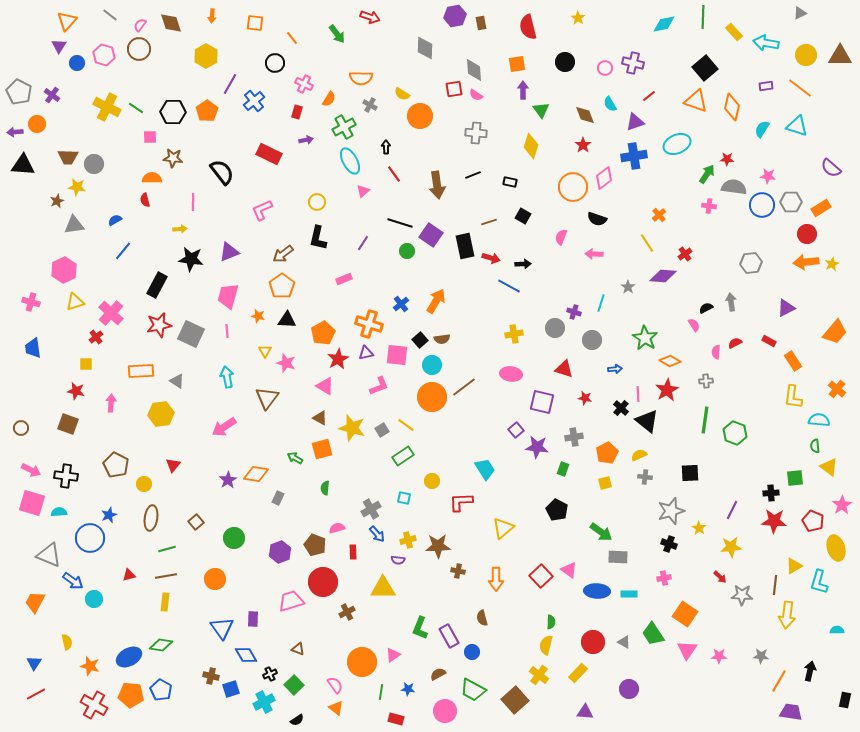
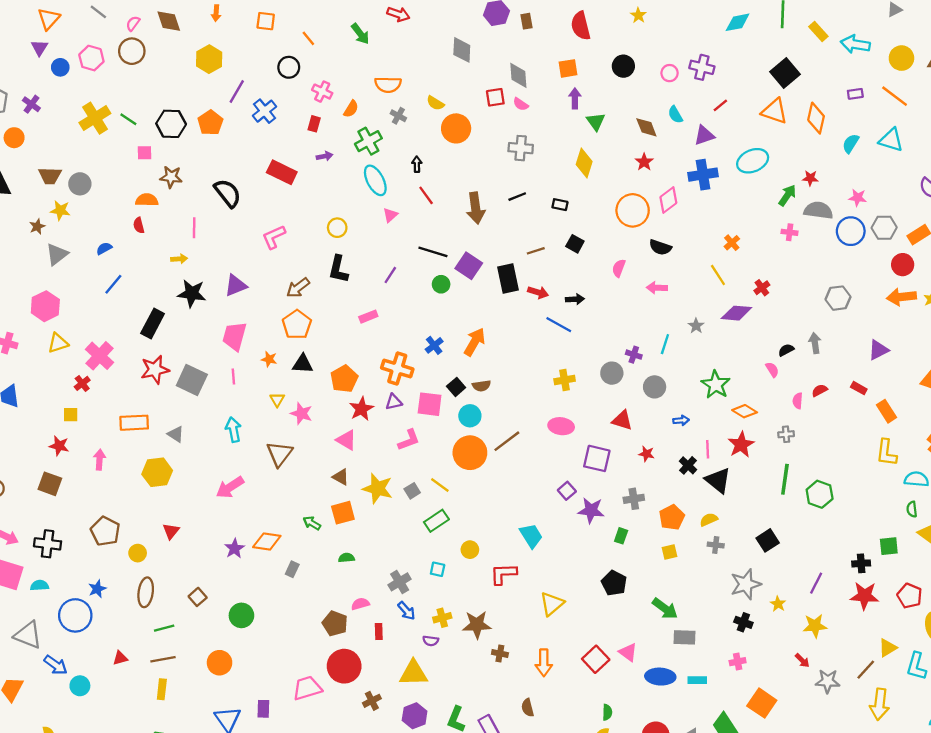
yellow cross: (107, 107) -> (95, 118), turned 32
gray triangle: (74, 225) -> (57, 254), turned -30
black square: (690, 473) -> (768, 540), turned -30
green semicircle: (325, 488) -> (346, 558), turned 80
purple hexagon: (280, 552) -> (415, 716), moved
brown line: (775, 585) -> (866, 670), turned 36

